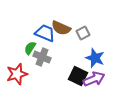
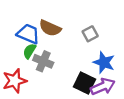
brown semicircle: (61, 28) -> (50, 28), moved
blue trapezoid: (45, 33) -> (28, 34), moved

